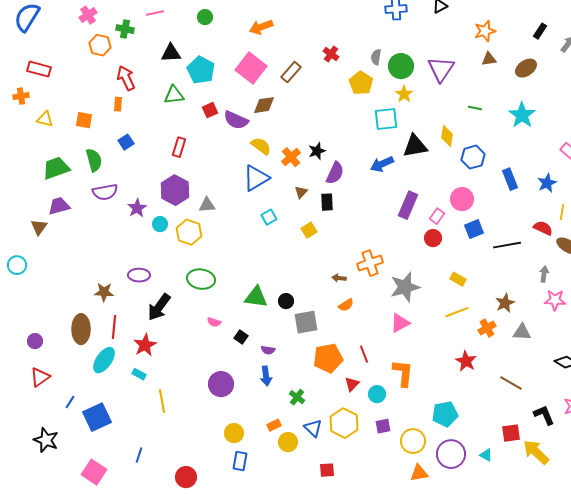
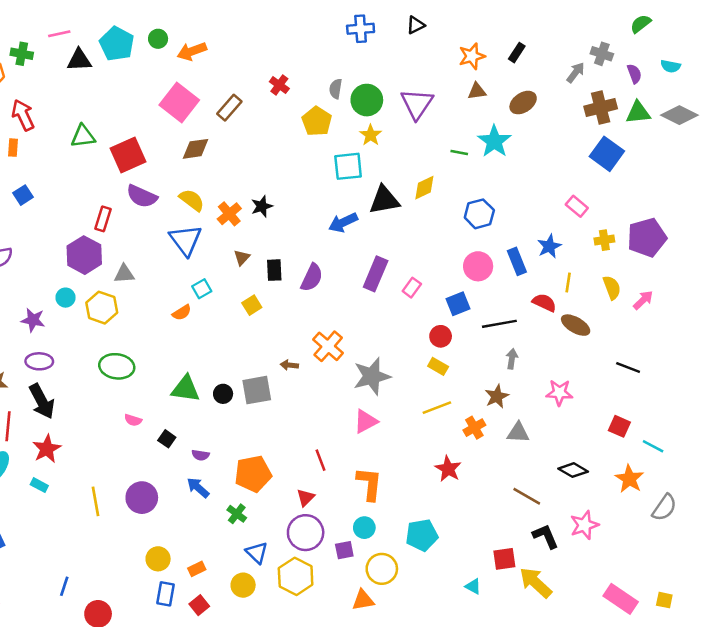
green circle: (205, 17) -> (158, 39), moved
black rectangle: (540, 31) -> (517, 53), moved
black triangle: (171, 53) -> (79, 60), moved
cyan pentagon: (201, 70) -> (117, 44), moved
red square: (210, 110) -> (128, 155), size x1.8
cyan star: (522, 115) -> (494, 141), moved
purple semicircle: (236, 120) -> (142, 196), moved
yellow diamond: (447, 136) -> (424, 188), turned 55
red rectangle: (179, 147) -> (103, 219), moved
blue hexagon: (473, 157) -> (479, 214), moved
purple semicircle: (335, 173) -> (312, 278), moved
blue triangle: (256, 178) -> (186, 240), turned -36
blue rectangle: (510, 179) -> (517, 261), moved
pink circle: (462, 199) -> (478, 266), moved
purple star: (137, 208) -> (33, 320), moved, turned -30
red circle: (433, 238) -> (441, 336), moved
orange cross: (370, 263) -> (328, 346), turned -30
gray arrow: (544, 274) -> (512, 359), moved
orange semicircle: (346, 305) -> (182, 313), moved
black arrow: (159, 307) -> (42, 401), moved, turned -64
gray square: (306, 322) -> (257, 390), moved
orange pentagon: (328, 358) -> (253, 474), moved
blue arrow: (266, 376) -> (198, 488), turned 138
brown line: (511, 383) -> (527, 496), moved
cyan circle: (377, 394) -> (364, 528), moved
yellow line: (162, 401) -> (96, 501), moved
yellow hexagon: (344, 423) -> (296, 576), moved
orange rectangle: (274, 425) -> (197, 569), moved
yellow circle: (288, 442) -> (243, 585), moved
purple circle: (451, 454) -> (306, 533), moved
blue line: (139, 455) -> (64, 586), moved
red square: (327, 470) -> (199, 605), moved, turned -35
orange triangle: (419, 473) -> (363, 600), moved

